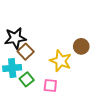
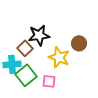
black star: (15, 38) -> (39, 35), moved
green square: (27, 79) -> (26, 75), size x1.5

